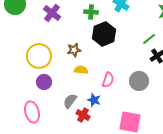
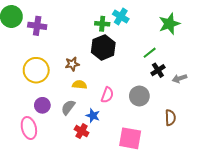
green cross: (91, 12) -> (102, 24), moved
purple cross: (52, 13) -> (37, 26), moved, turned -30
purple circle: (44, 82) -> (42, 105), moved
gray semicircle: (70, 101) -> (68, 107), moved

